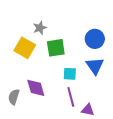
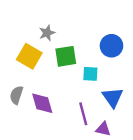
blue triangle: (95, 66) -> (113, 97), moved
cyan square: (70, 74) -> (90, 74), moved
gray semicircle: (14, 97) -> (16, 95), moved

